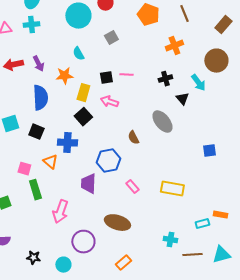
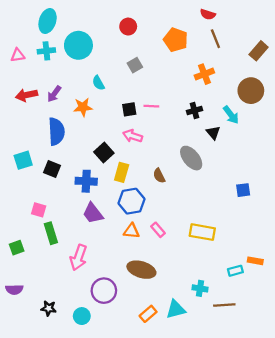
cyan circle: (78, 16) -> (78, 45), moved
purple arrow: (38, 64) -> (54, 94), turned 63
yellow rectangle: (83, 93) -> (122, 172), moved
orange triangle: (50, 162) -> (131, 231), moved, turned -35
purple trapezoid: (88, 184) -> (93, 213), moved, turned -40
cyan triangle: (221, 255) -> (176, 309), moved

